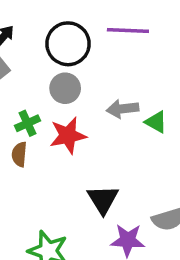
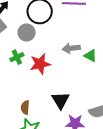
gray circle: (65, 88) -> (27, 32), moved
brown semicircle: (19, 154) -> (25, 107), moved

